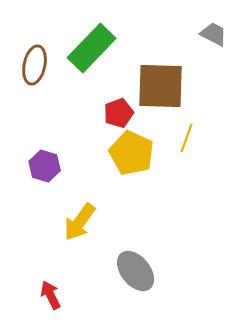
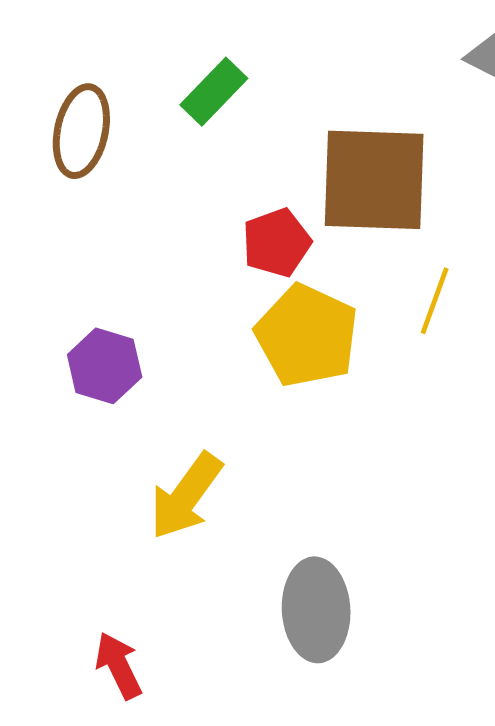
green rectangle: (92, 48) -> (214, 92), size x0.6
gray ellipse: (136, 271) -> (316, 610), turned 36

